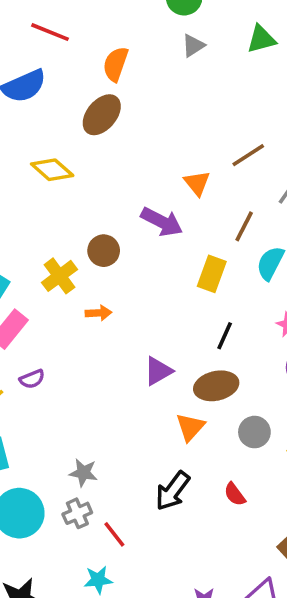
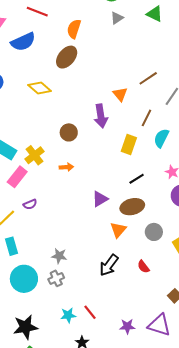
green triangle: (261, 39) -> (155, 14), turned 42
purple arrow: (162, 222) -> (101, 116), turned 55
yellow cross: (60, 276) -> (34, 155), moved
black line: (225, 336) -> (137, 179), turned 35
red line: (114, 534) -> (90, 312), moved

